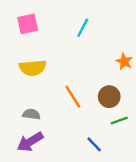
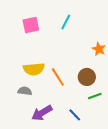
pink square: (28, 24) -> (31, 25), moved
yellow semicircle: (33, 68) -> (34, 69), moved
purple arrow: (30, 142) -> (42, 113), moved

